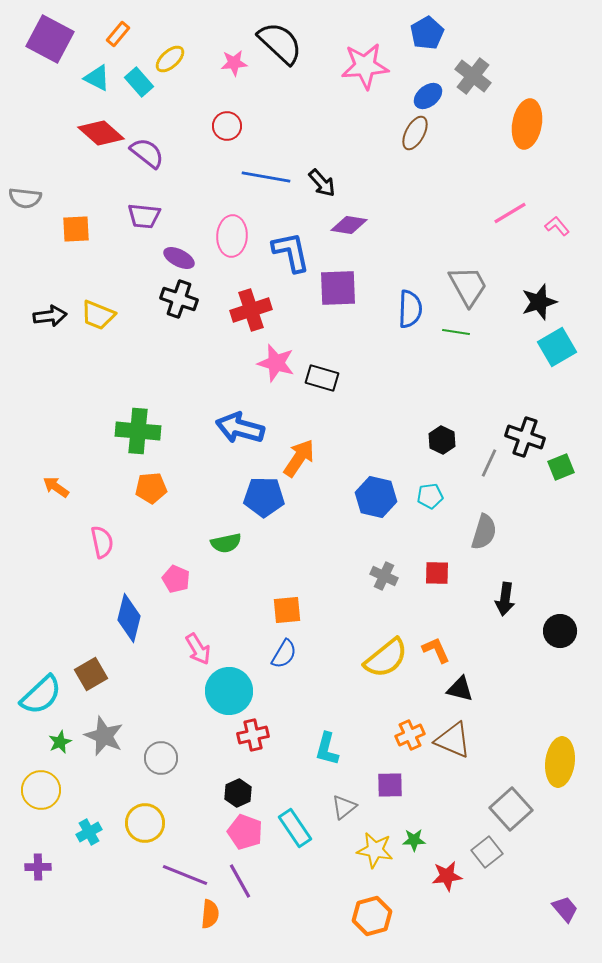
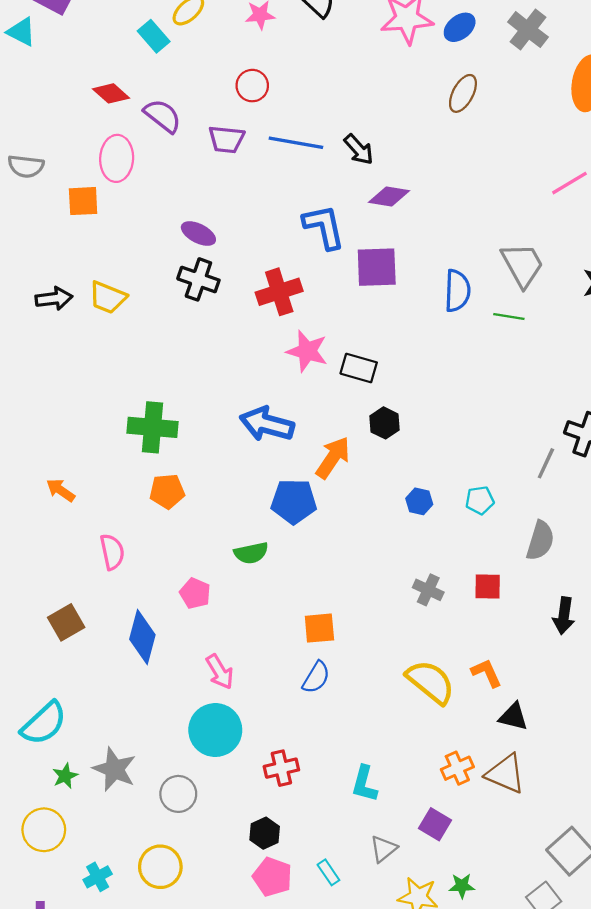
cyan triangle: (97, 78) -> (21, 32), moved
blue ellipse: (428, 96) -> (460, 27), moved
red diamond: (101, 133) -> (111, 93), size x0.7
purple trapezoid: (144, 216) -> (226, 139), moved
pink ellipse: (232, 236) -> (117, 158), moved
black hexagon: (442, 440) -> (385, 423), moved
blue hexagon: (376, 497) -> (419, 501), size x0.6
yellow semicircle: (386, 658) -> (430, 682), turned -102
brown square: (91, 674) -> (66, 622), moved
cyan circle: (229, 691) -> (215, 730), moved
purple square: (390, 785) -> (435, 824), turned 32
cyan rectangle: (295, 828) -> (328, 872), size x0.6

